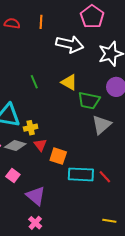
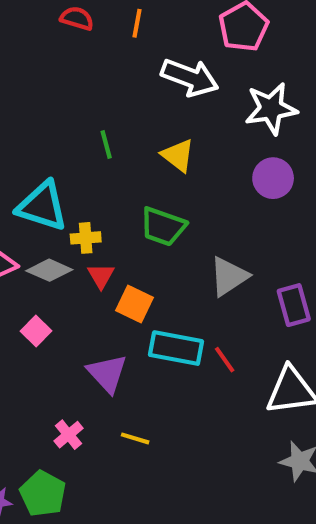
green trapezoid: (89, 101) -> (163, 227), moved
gray triangle: (102, 125) -> (229, 276), moved
purple triangle: (36, 196) -> (107, 373), moved
yellow line: (109, 221) -> (135, 438), moved

